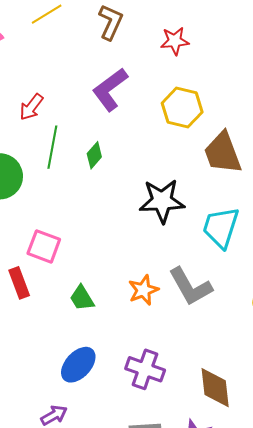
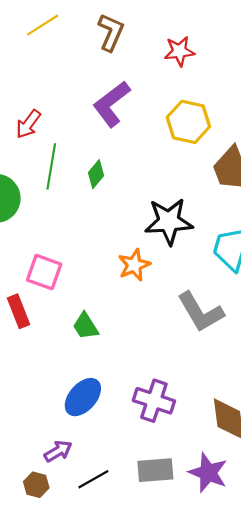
orange star: (143, 290) -> (134, 265), moved

